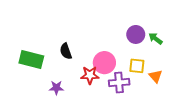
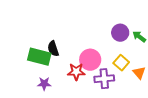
green rectangle: (31, 60) -> (39, 57), moved
yellow square: (137, 66) -> (121, 63), turned 35

